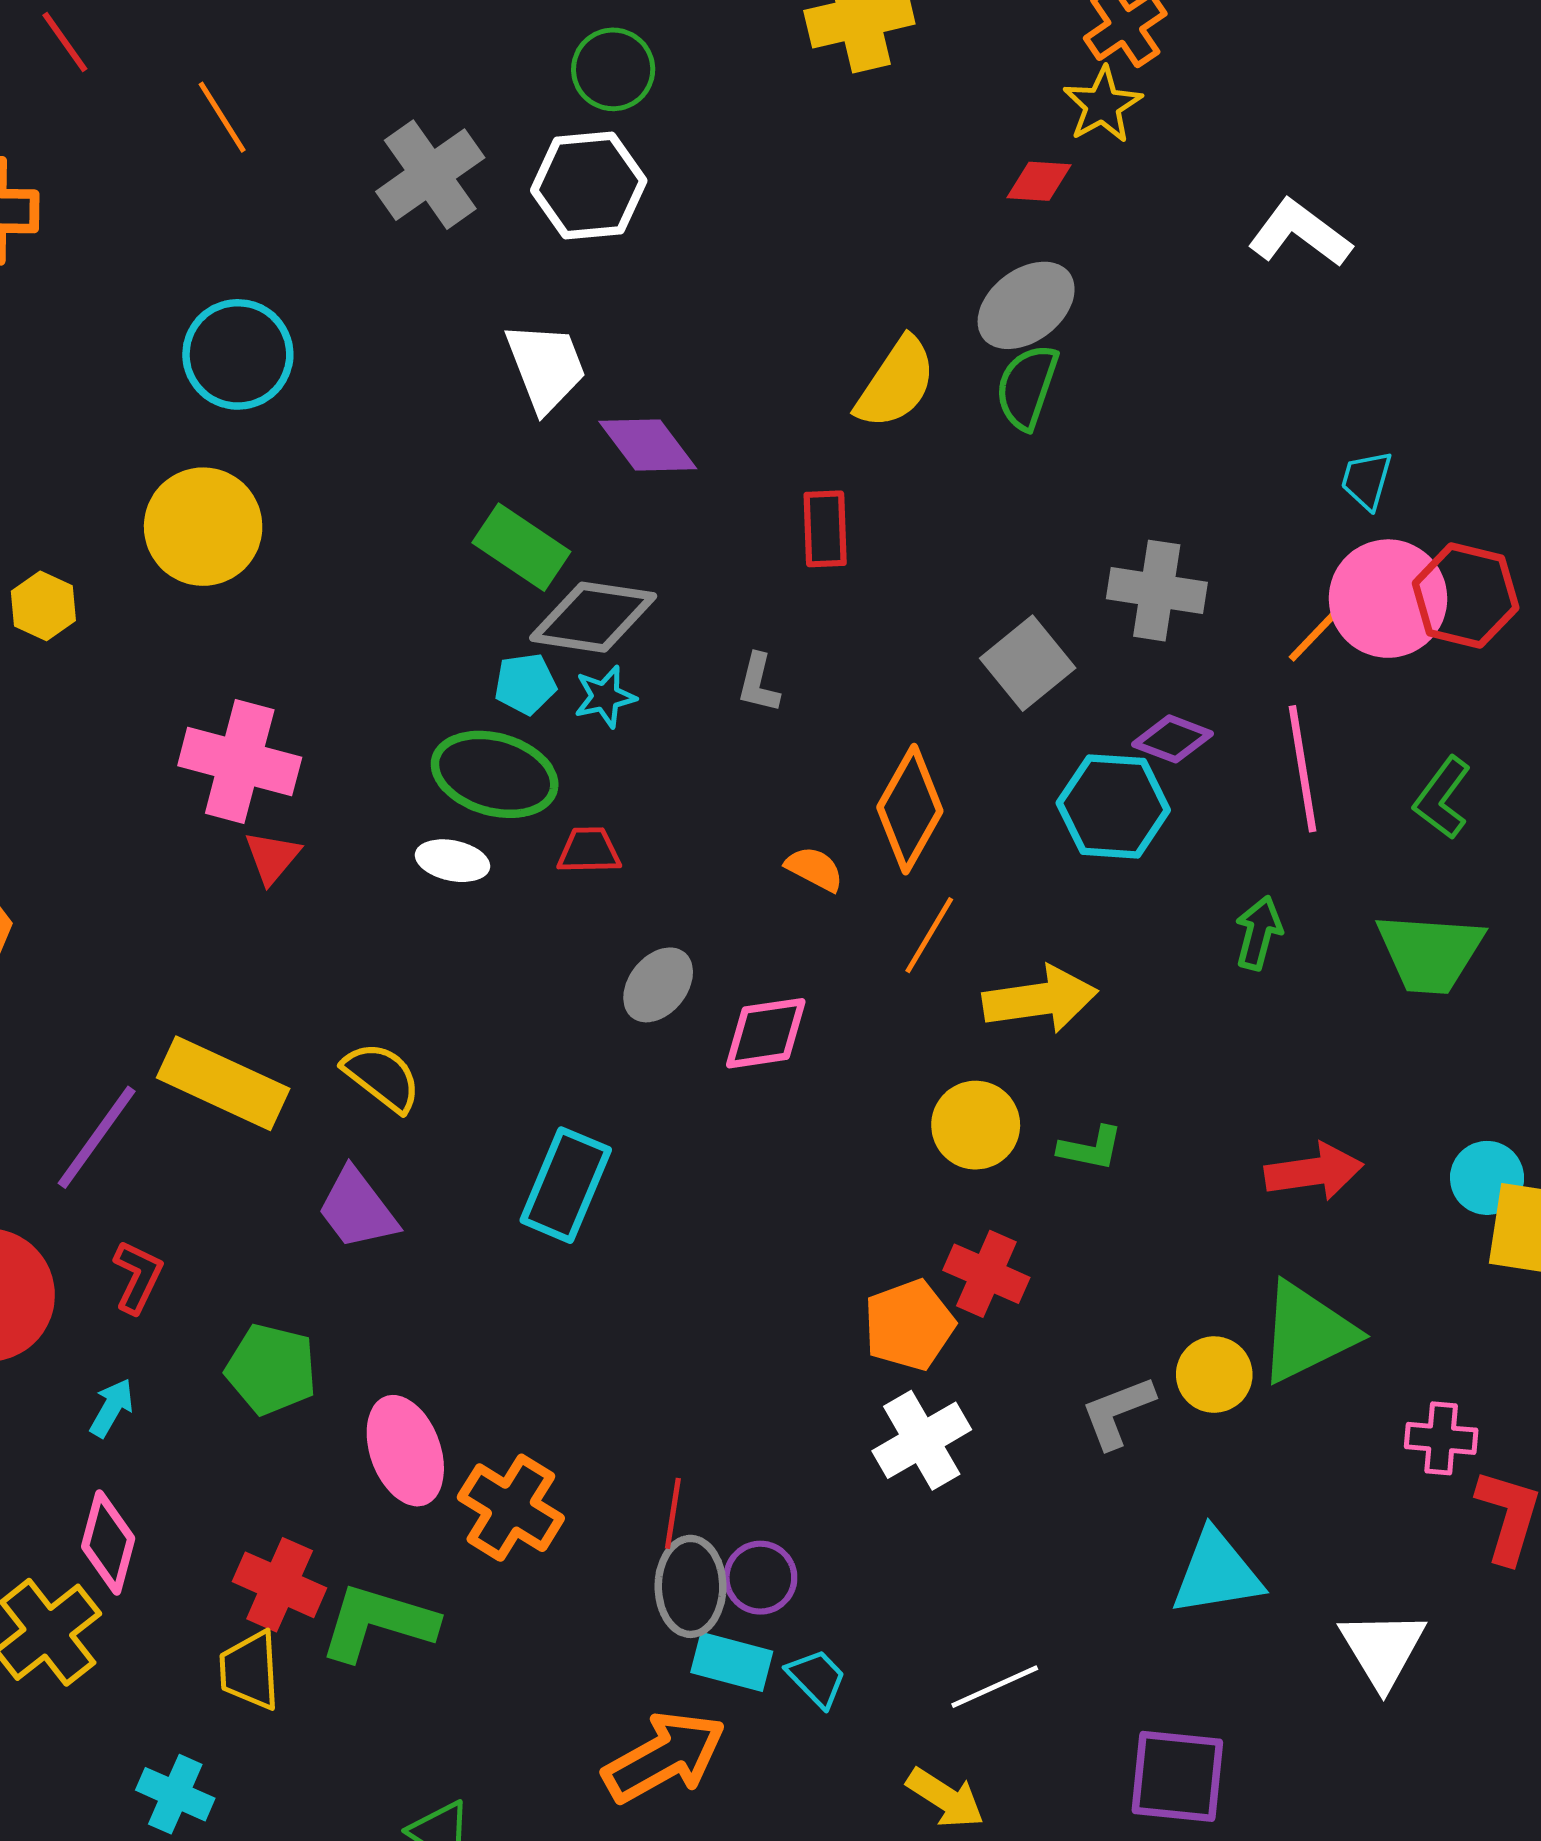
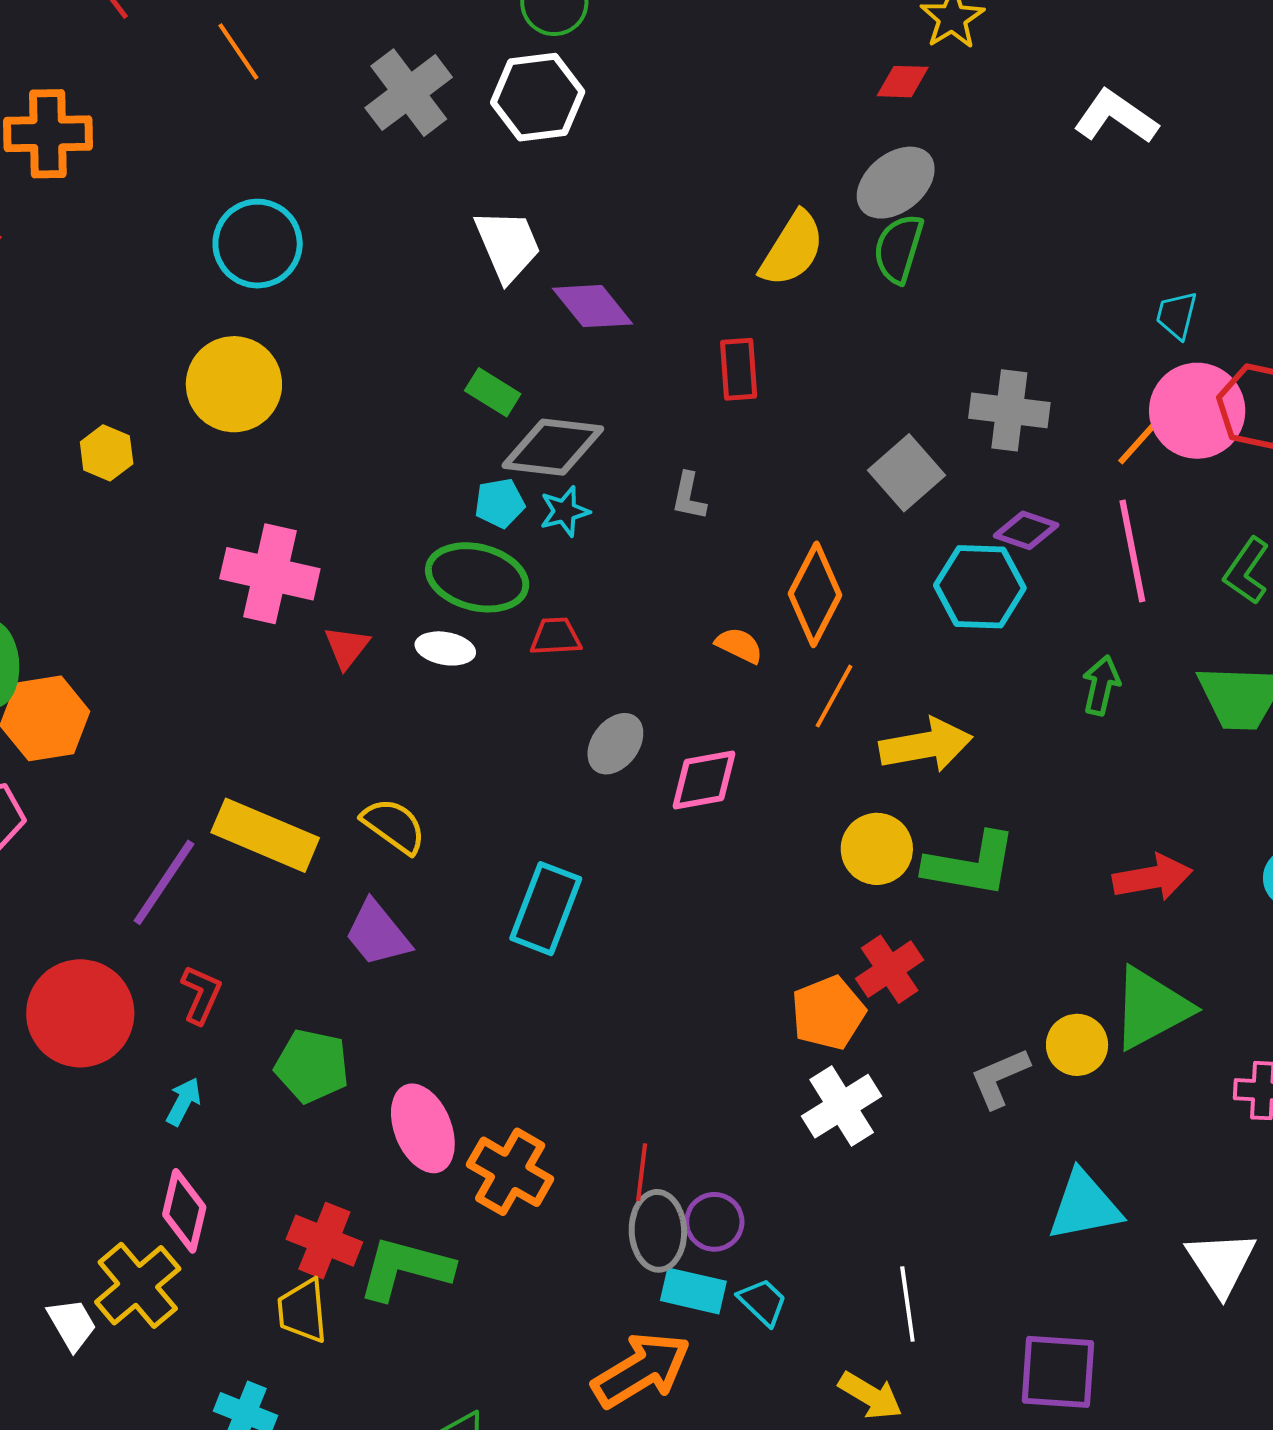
green rectangle: (521, 547) -> (493, 392), size x0.7
red triangle: (272, 857) -> (347, 647), moved
green L-shape: (1090, 1148) -> (971, 865), size x1.8
red cross: (986, 1274) -> (890, 969), turned 34
white line: (995, 1687) -> (907, 1304), turned -72

